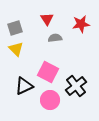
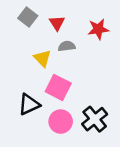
gray square: (15, 28) -> (28, 17), moved, turned -35
yellow triangle: (16, 49) -> (42, 58), moved
black cross: (76, 86) -> (95, 119), moved

